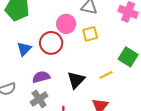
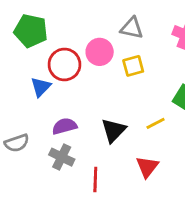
red circle: (51, 43) -> (64, 64), moved
gray cross: (39, 99) -> (62, 157), turned -30

